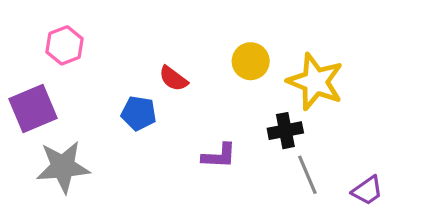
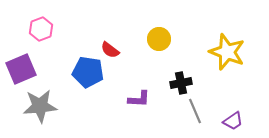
yellow star: (315, 82) -> (227, 52), moved
blue pentagon: (139, 113) -> (88, 72), size x1.4

